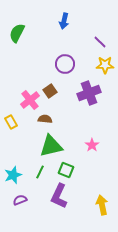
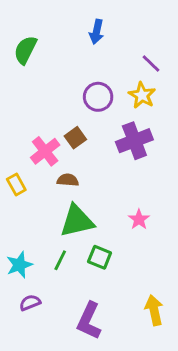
yellow star: (105, 65) -> (142, 95), moved, turned 30
purple L-shape: (59, 196) -> (89, 321), moved

